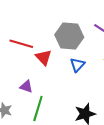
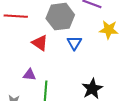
red line: (21, 44) -> (16, 16), moved

